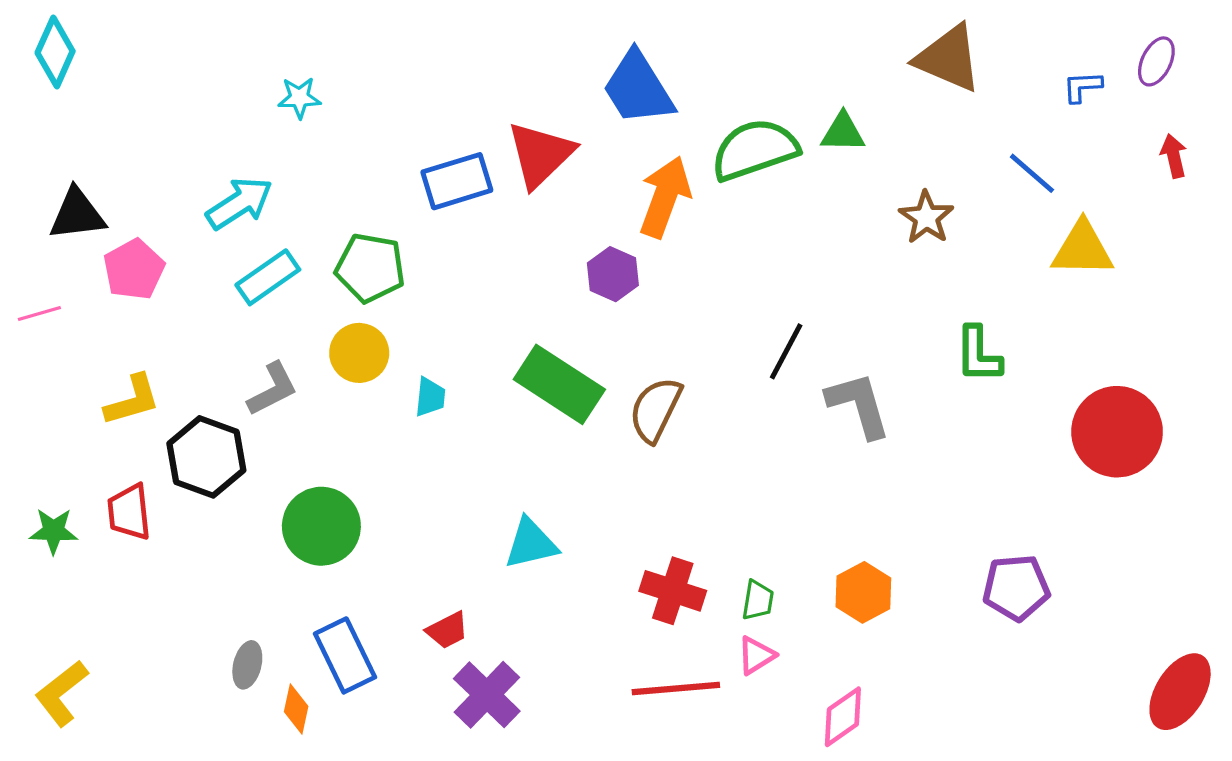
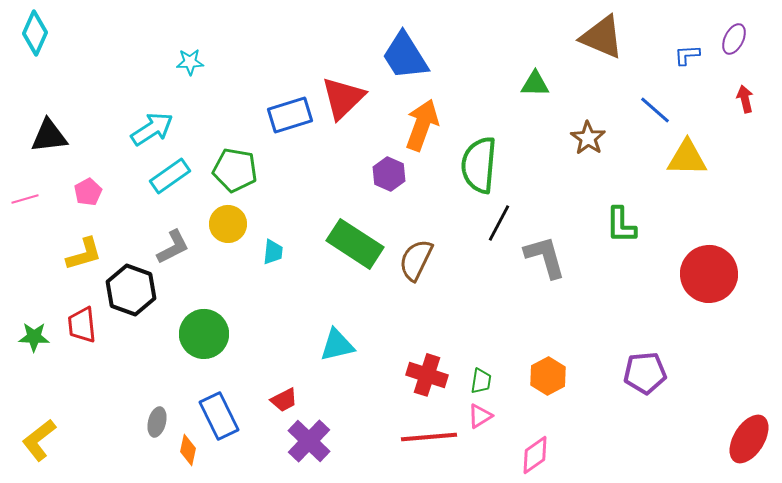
green semicircle: (755, 150) -> (479, 165), moved, turned -66
pink pentagon: (134, 269) -> (88, 192), moved, size x0.7

